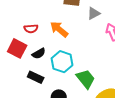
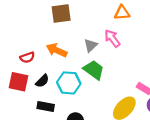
gray triangle: (94, 13) -> (91, 45), moved
green trapezoid: (86, 79) -> (94, 70), moved

